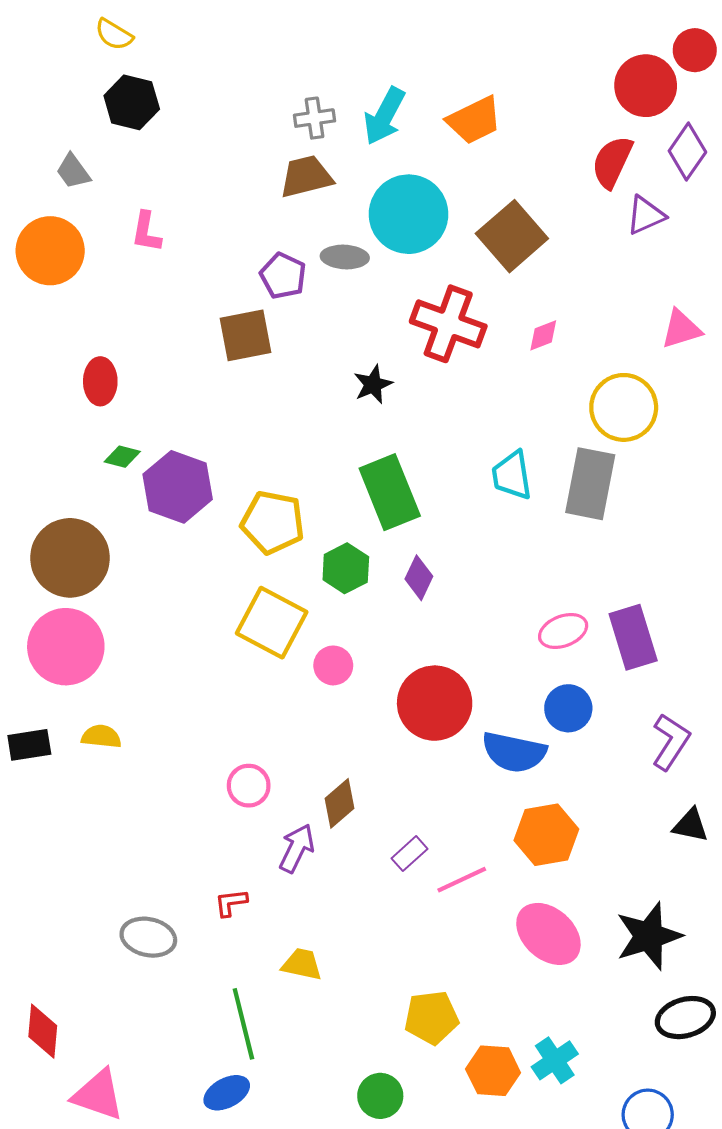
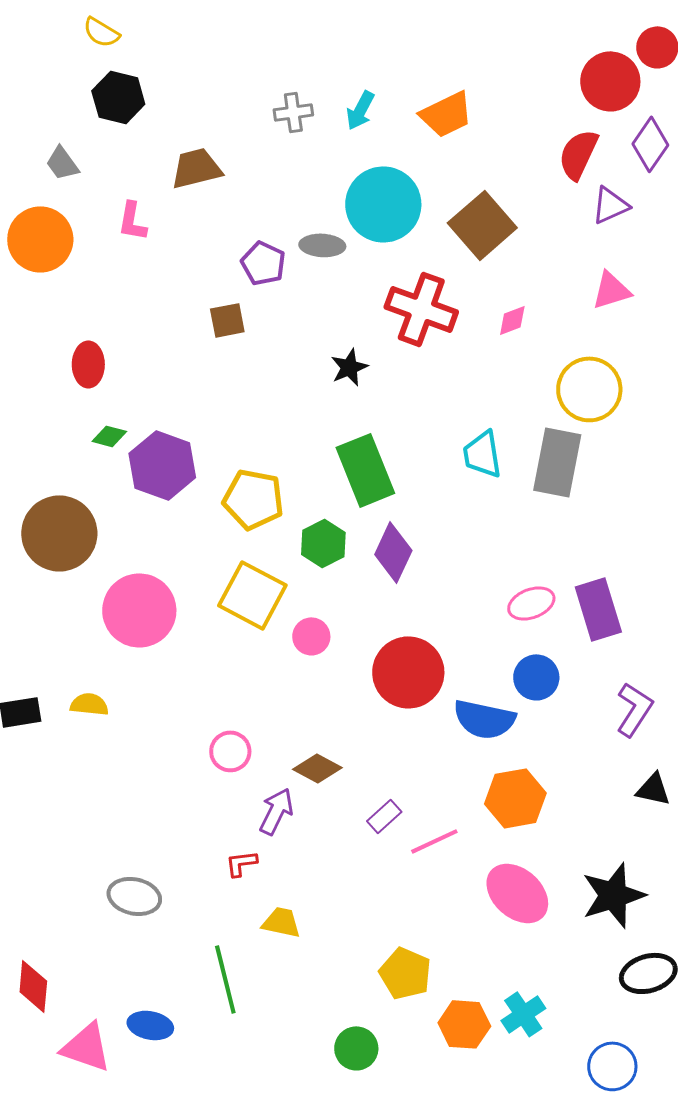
cyan arrow: (384, 116) -> (360, 110), size x0.7
brown trapezoid: (306, 177) -> (196, 168), moved
pink triangle: (681, 329) -> (611, 290), moved
brown square: (246, 335) -> (227, 320), size x0.7
purple diamond: (419, 578) -> (393, 552), size x1.4
pink circle: (66, 647) -> (139, 610), moved
brown diamond: (340, 803) -> (317, 768), turned 69
red L-shape: (231, 903) -> (241, 863), moved
yellow pentagon: (431, 1018) -> (405, 973), turned 30
blue ellipse: (227, 1093) -> (150, 1025), moved, turned 39

